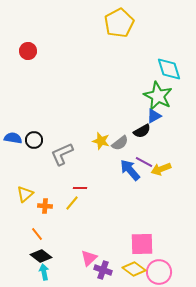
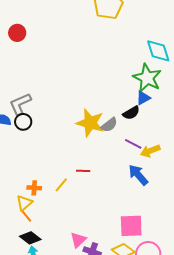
yellow star: (101, 141) -> (90, 123), size x1.6
gray L-shape: (62, 154) -> (20, 104), moved
blue arrow: (130, 170) -> (138, 175), moved
red line: (80, 188) -> (83, 171), moved
yellow triangle: (25, 194) -> (24, 203), moved

